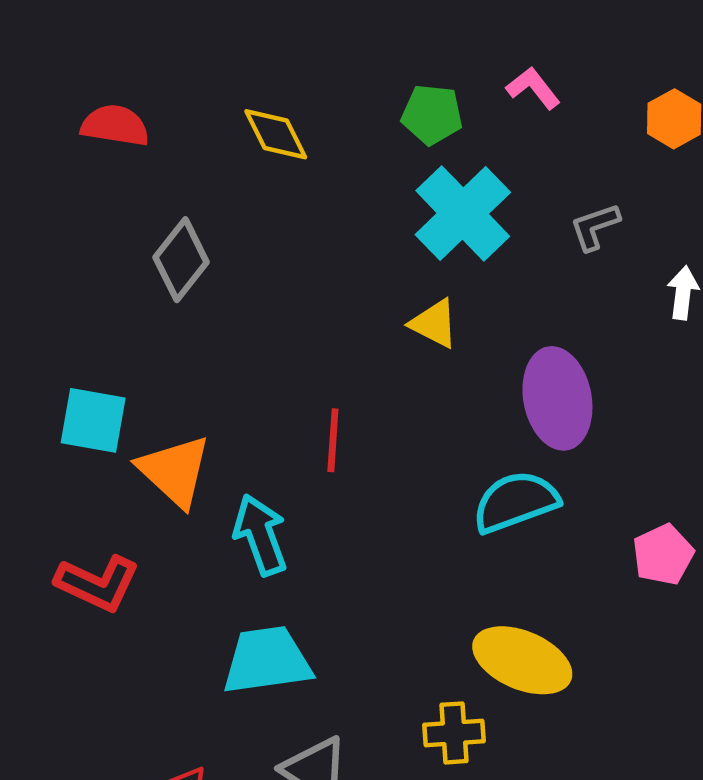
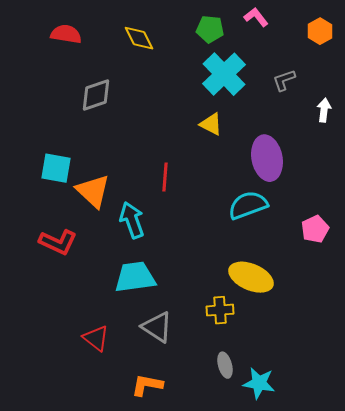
gray diamond: (181, 260) -> (96, 95), turned 33

